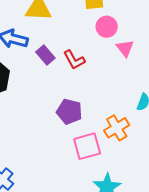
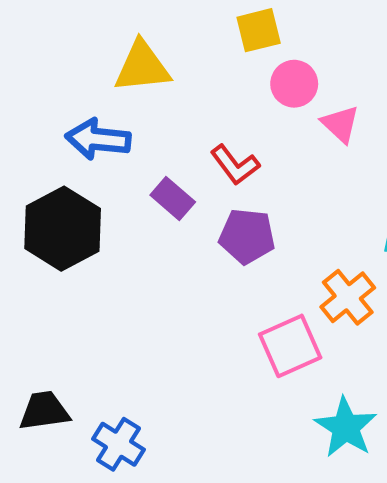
purple rectangle: (45, 55) -> (173, 198), moved
purple pentagon: (69, 112) -> (247, 236), moved

